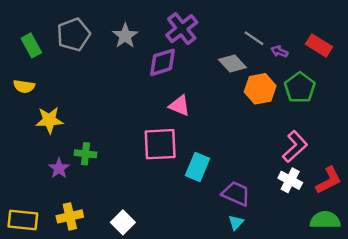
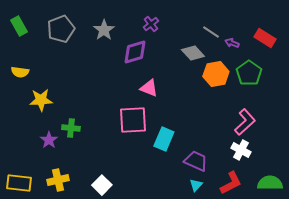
purple cross: (182, 29) -> (151, 24), size x0.6
green rectangle: (31, 45) -> (19, 26), moved
red L-shape: (329, 180) -> (231, 183), moved

